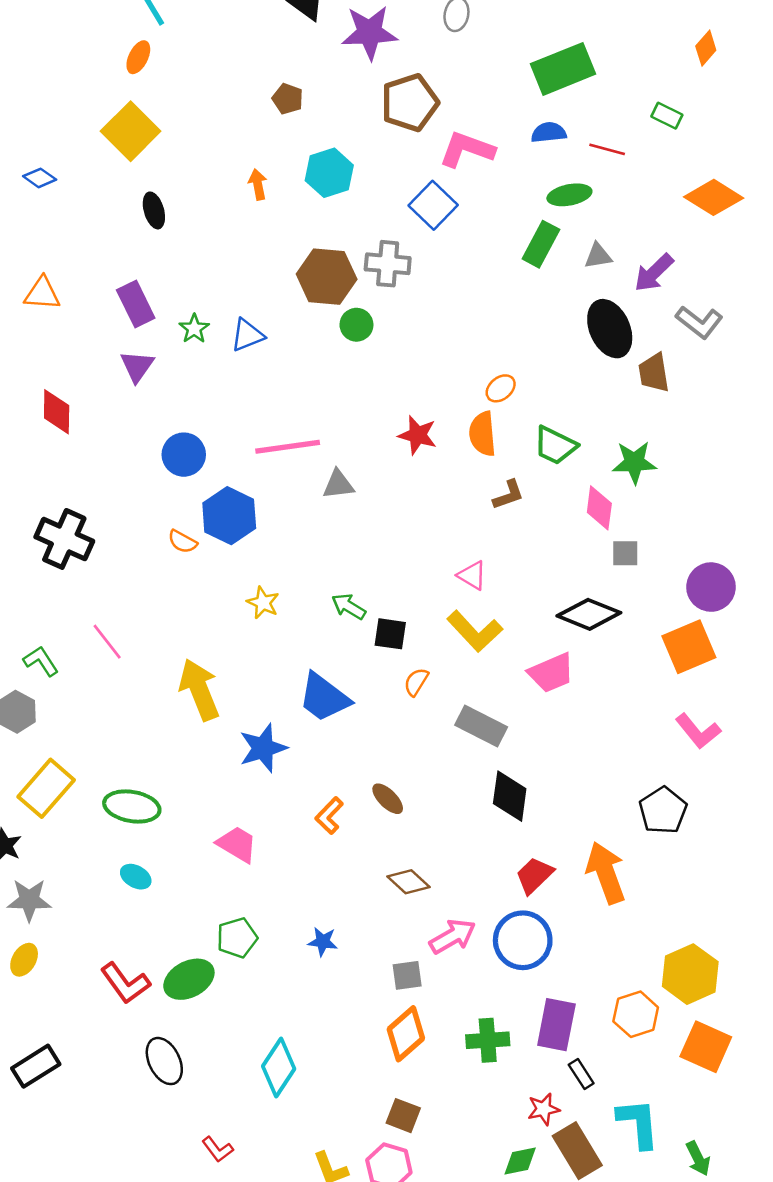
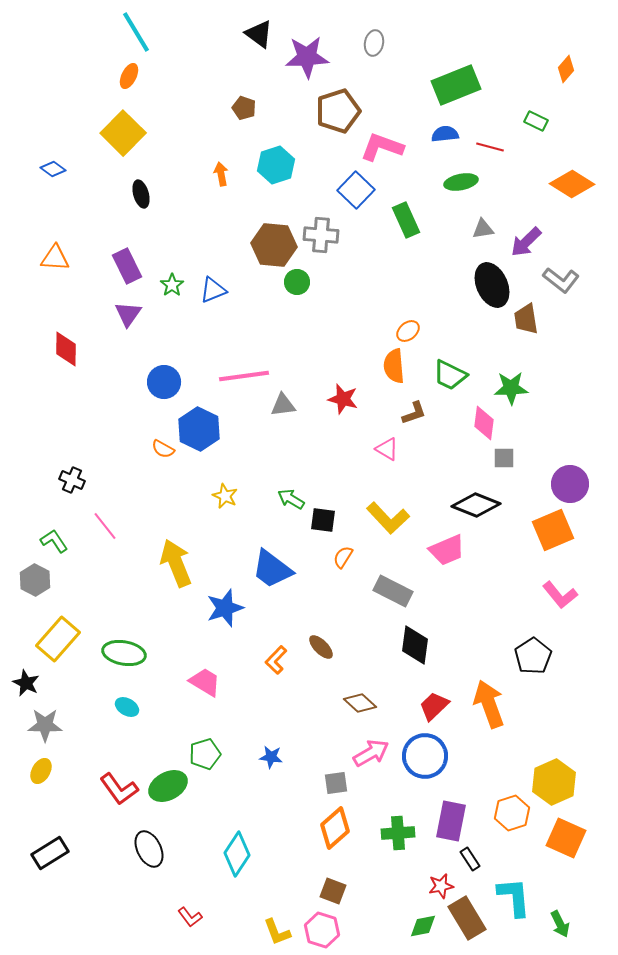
green rectangle: (541, 244) -> (406, 220), moved, turned -52
red star: (418, 435) -> (343, 399), moved
black cross: (64, 539) -> (72, 480), moved, size x0.6
pink triangle: (472, 575) -> (387, 449), moved
brown diamond: (408, 882) -> (360, 703), moved

